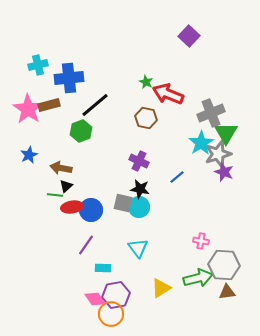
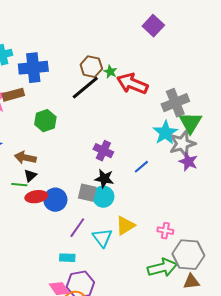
black line: (95, 105) -> (85, 88), moved
brown hexagon: (146, 118) -> (91, 67), moved
purple line: (86, 245) -> (77, 228), moved
yellow triangle: (161, 288) -> (125, 226), moved

